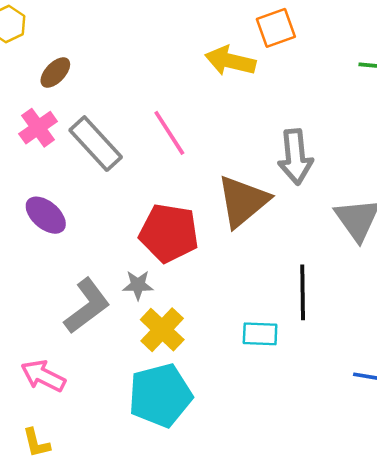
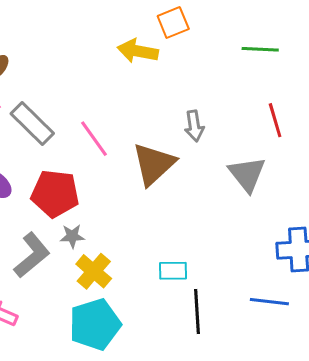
pink line: (169, 133) -> (94, 139), moved
gray arrow: (295, 157) -> (194, 126), size x0.7
red pentagon: (169, 233) -> (55, 194), moved
black line: (303, 292) -> (197, 312), moved

